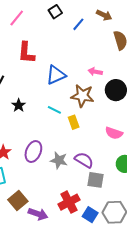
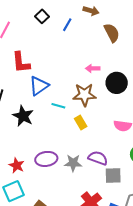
blue triangle: (56, 75) -> (39, 86), moved
black star: (19, 105) -> (23, 116), size x1.5
cyan line: (54, 110) -> (58, 106), moved
purple ellipse: (33, 151) -> (46, 159), turned 70

